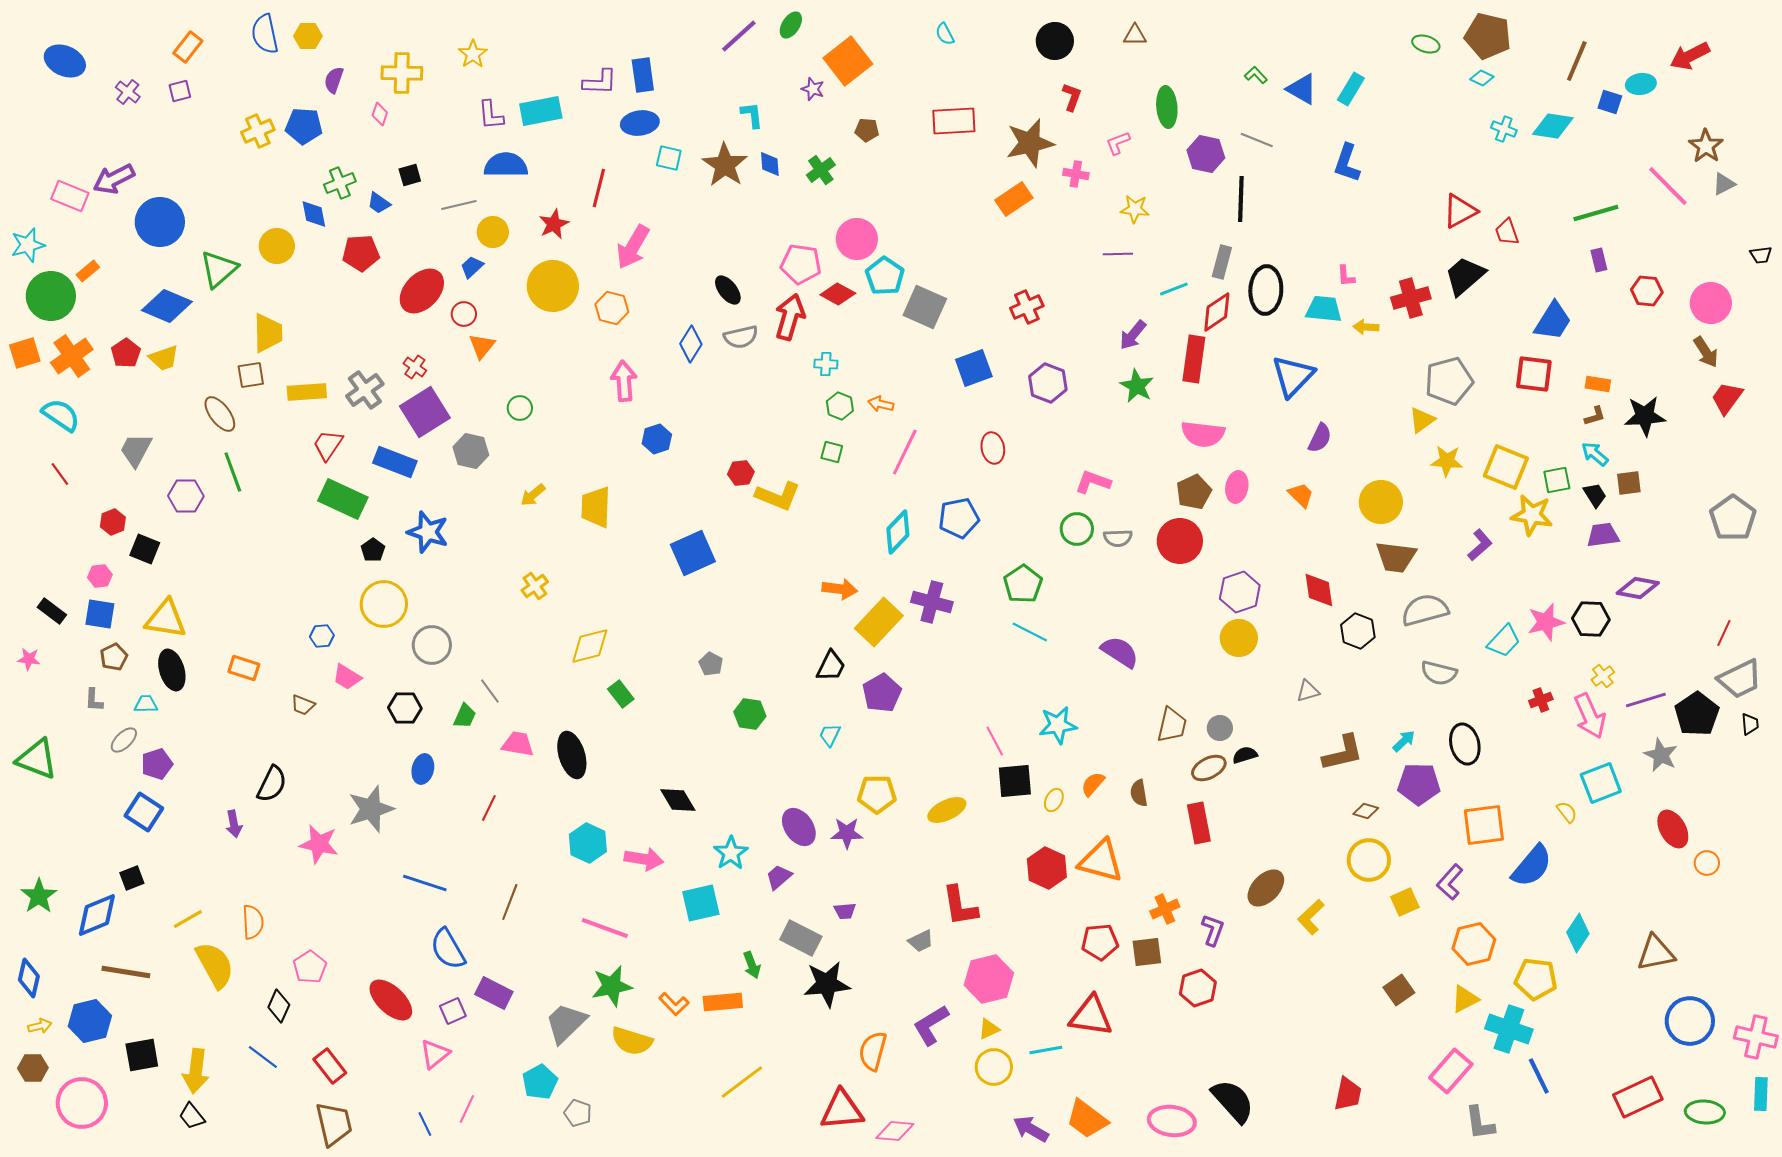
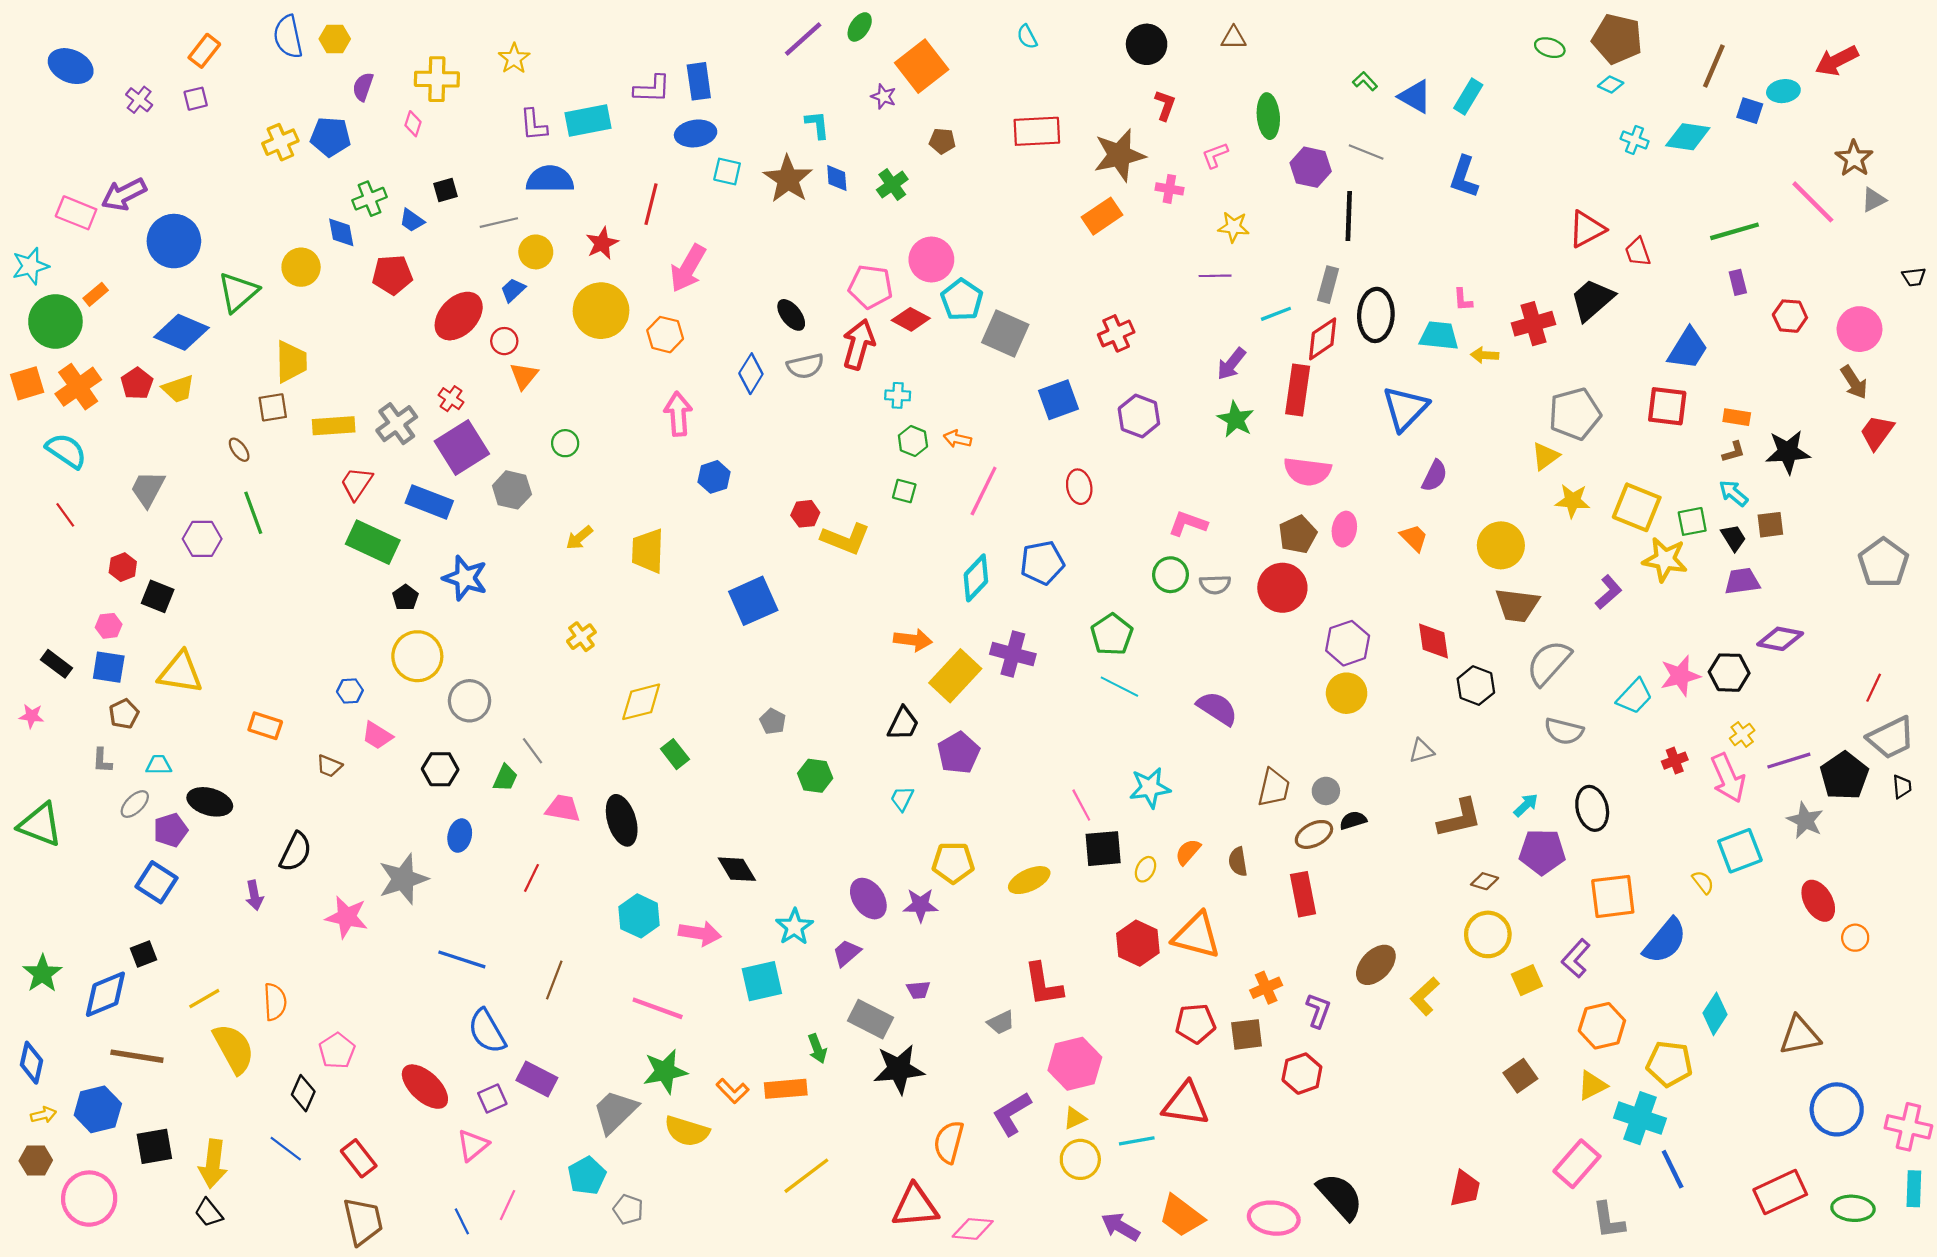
brown ellipse: (220, 414) -> (239, 450), size x0.6
gray semicircle: (1425, 610) -> (1549, 663), turned -33
black ellipse: (172, 670) -> (210, 802), moved, turned -57

